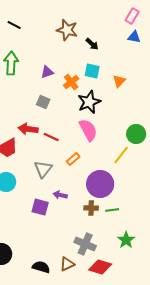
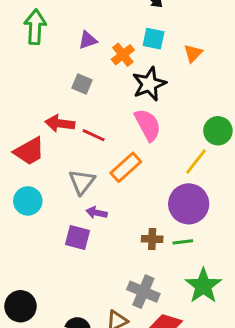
orange rectangle: (73, 159) -> (126, 167), size x1.5
purple circle: (100, 184) -> (189, 204), moved
purple arrow: (60, 195) -> (97, 213), moved
green star: (126, 240) -> (203, 286), size x1.4

